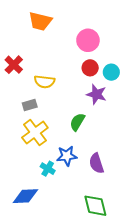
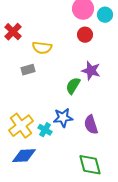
cyan circle: (111, 72) -> (105, 15), moved
purple star: (96, 94) -> (91, 71), moved
yellow cross: (35, 133) -> (21, 126), moved

